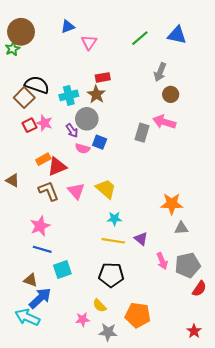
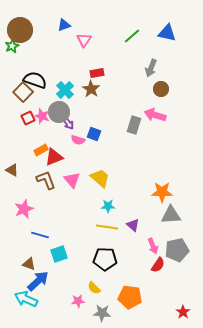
cyan cross: (69, 95) -> (65, 90), turned -30
gray circle: (87, 119) -> (59, 112), moved
pink star: (40, 226) -> (24, 209), moved
gray triangle: (181, 228) -> (171, 215), size x1.5
red semicircle: (199, 289) -> (158, 265), moved

